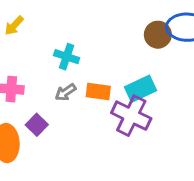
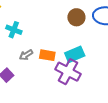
brown circle: (158, 35) -> (76, 17), moved
cyan cross: (67, 57) -> (14, 30), moved

